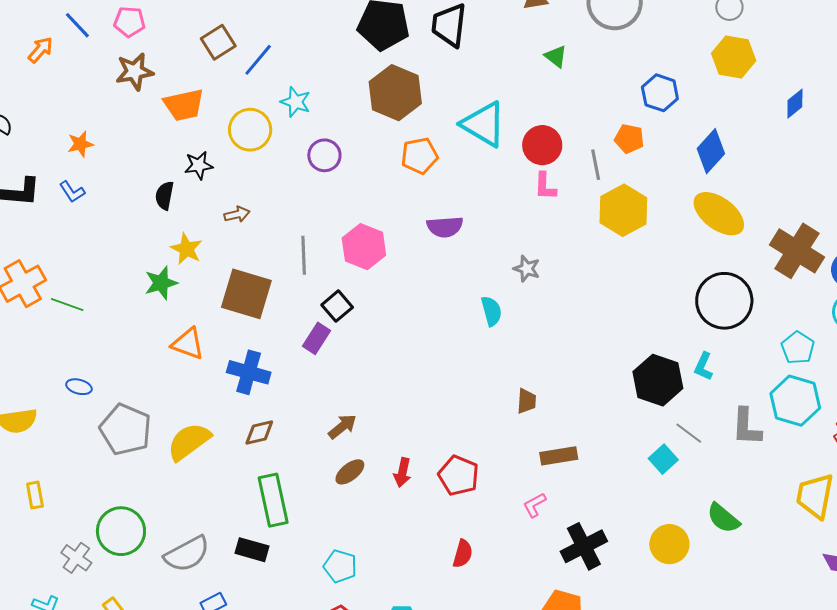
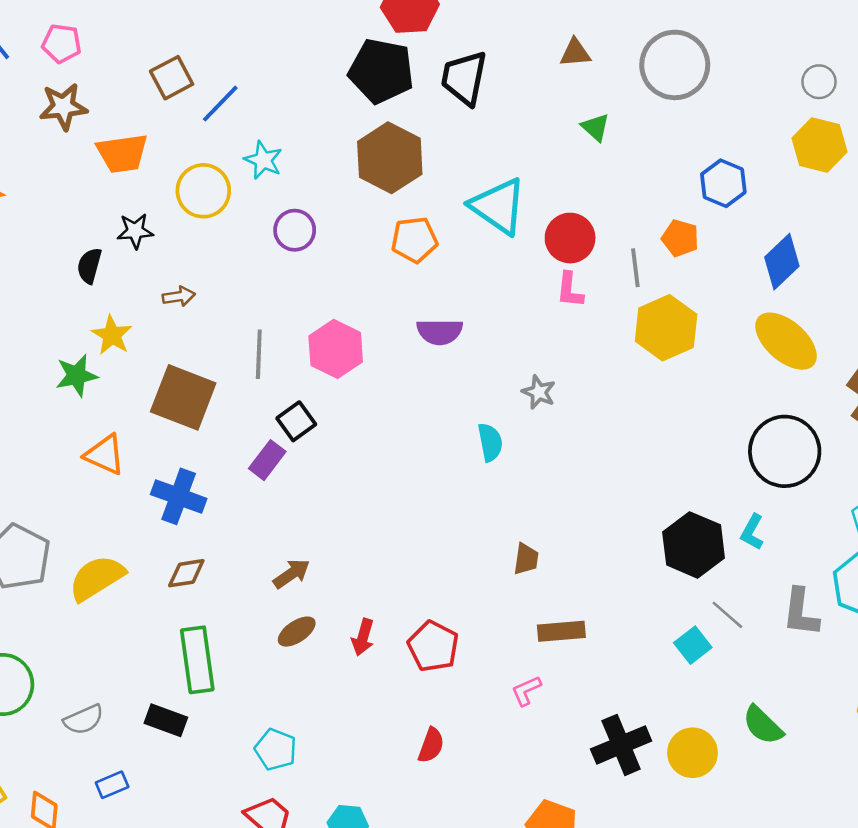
black cross: (584, 546) -> (621, 745), moved
gray semicircle: (187, 554) -> (84, 720), size x0.7

